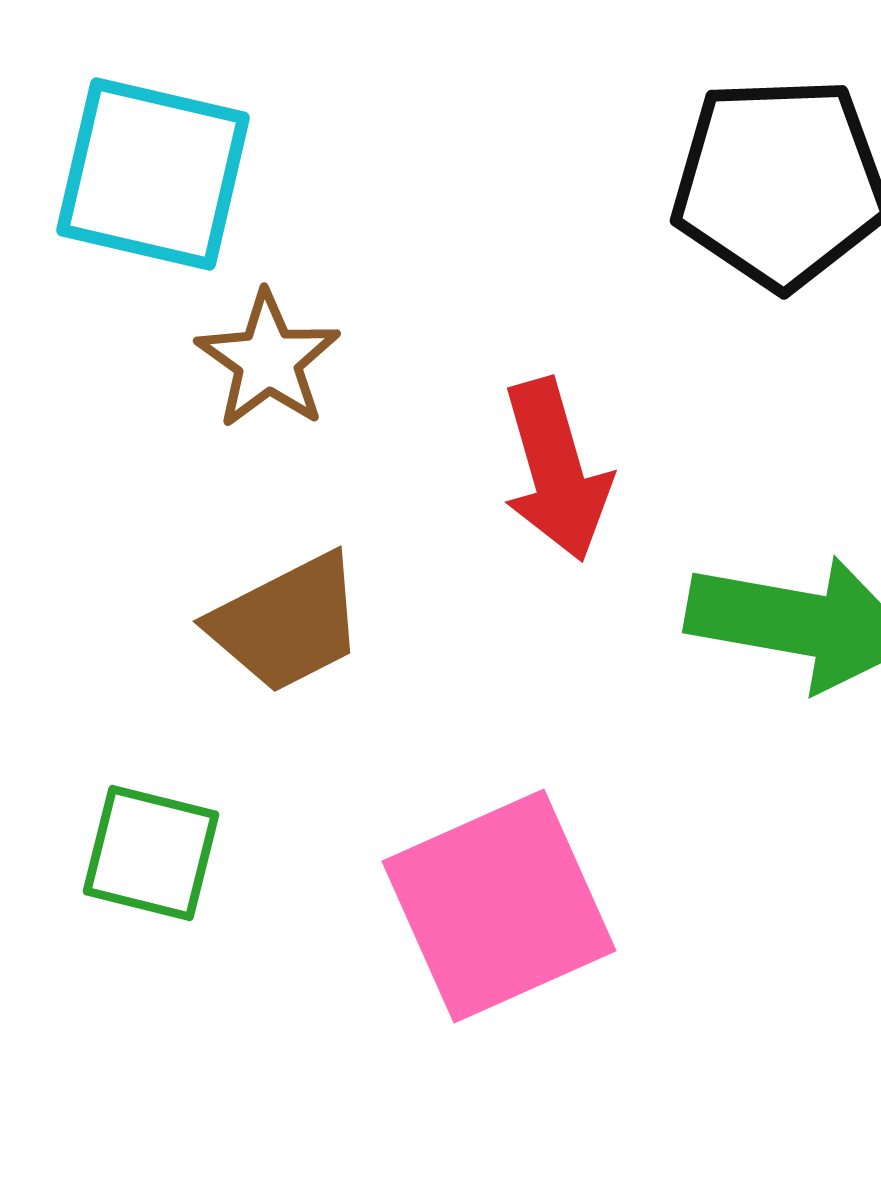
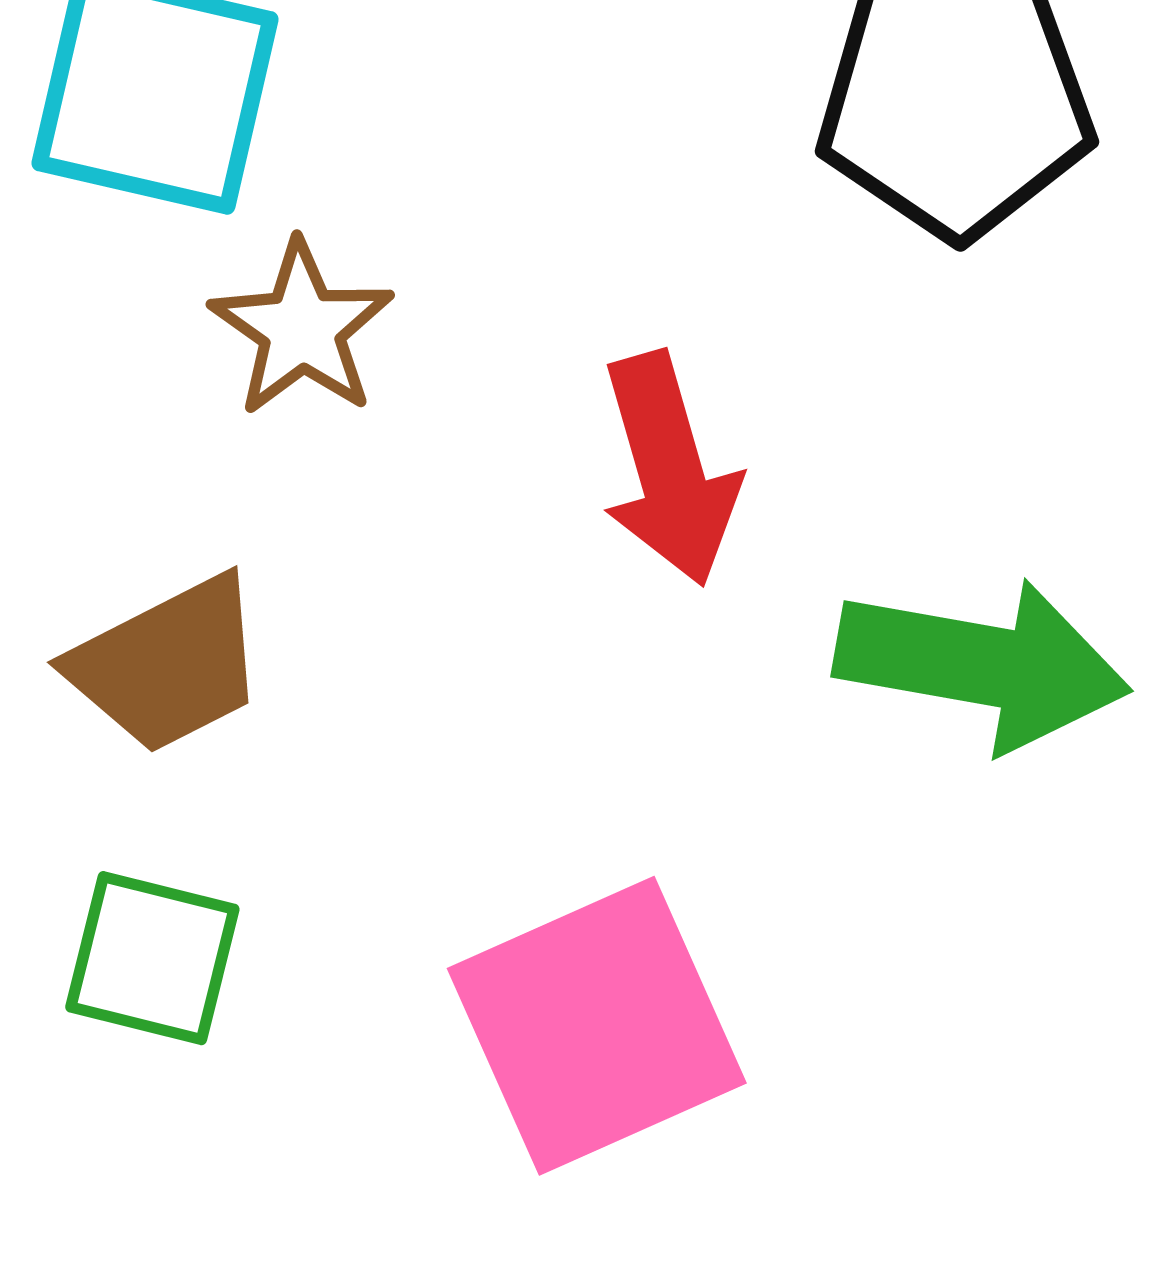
brown trapezoid: (287, 623) -> (168, 664), moved

